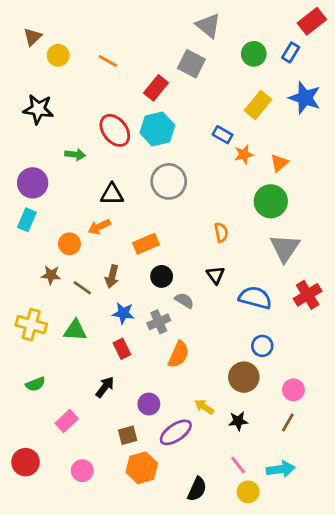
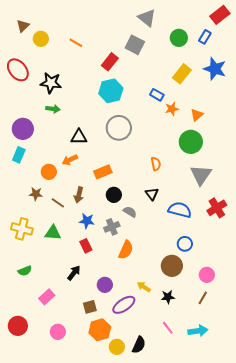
black star: (38, 109) -> (51, 83), moved
red ellipse: (115, 130) -> (18, 70), moved
yellow circle: (248, 492) -> (117, 347), moved

